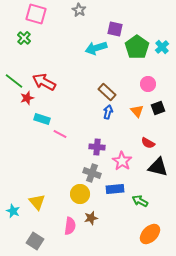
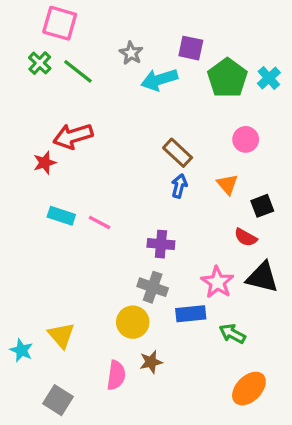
gray star: (79, 10) -> (131, 53), moved
green line: (14, 81) -> (78, 71), moved
red arrow: (44, 82) -> (73, 136), turned -45
black square: (158, 108) -> (262, 206), moved
cyan rectangle: (42, 119) -> (61, 216), moved
pink star: (122, 161) -> (217, 282), moved

